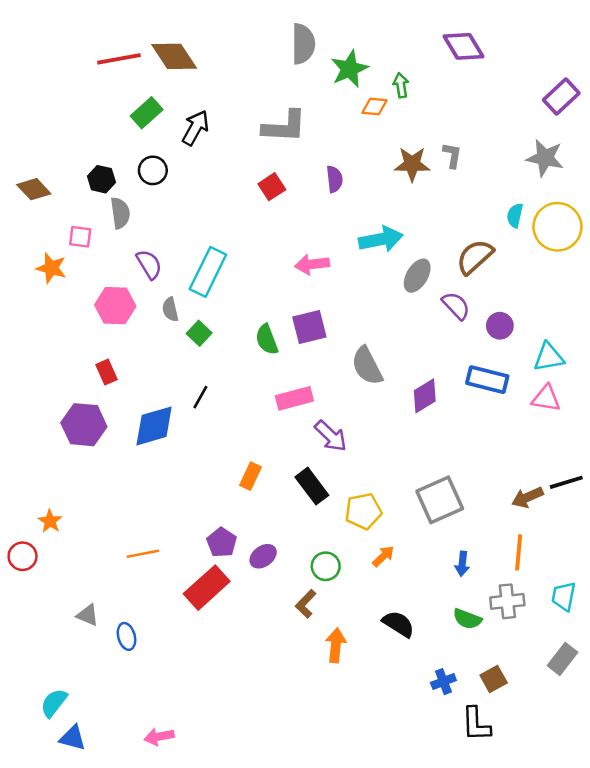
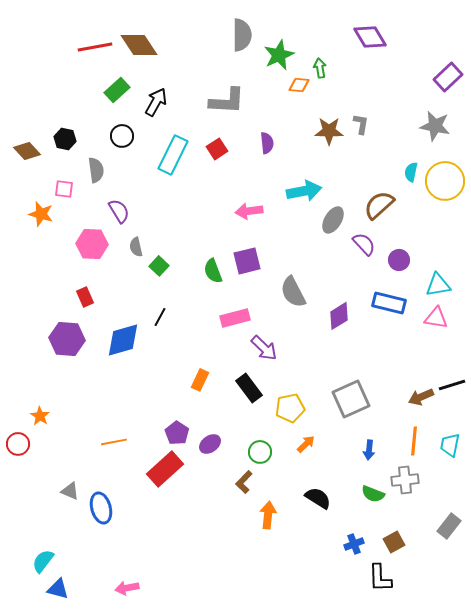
black hexagon: (101, 179) -> (65, 139), moved
cyan rectangle: (208, 272) -> (173, 155), moved
cyan trapezoid: (564, 596) -> (450, 445), moved
blue ellipse: (126, 636) -> (101, 508), size x1.4

